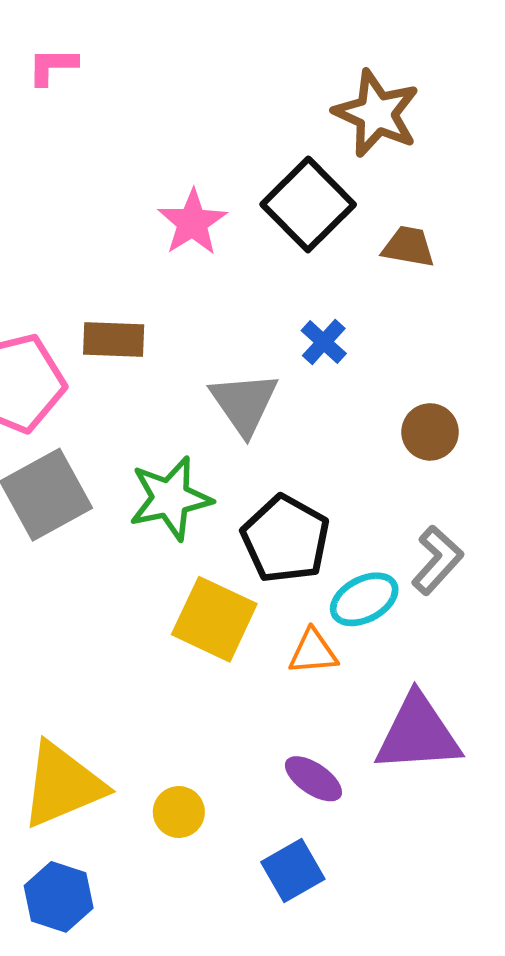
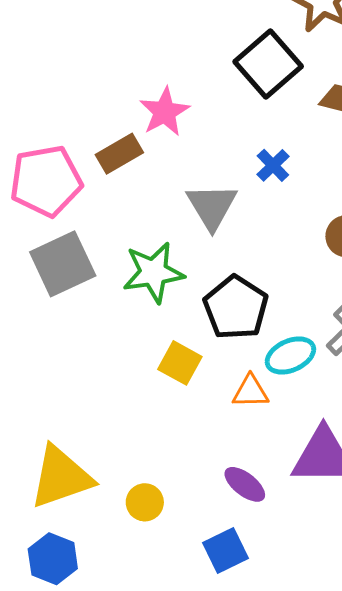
pink star: (192, 222) -> (165, 112), moved
brown rectangle: (114, 339) -> (119, 154), turned -36
yellow square: (214, 619) -> (180, 363), size x0.7

